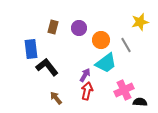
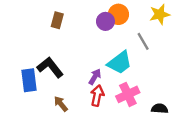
purple circle: (79, 28) -> (105, 21), moved
orange circle: (101, 40) -> (118, 14), moved
blue rectangle: (31, 49) -> (29, 80), moved
pink cross: (124, 90) -> (128, 94), moved

